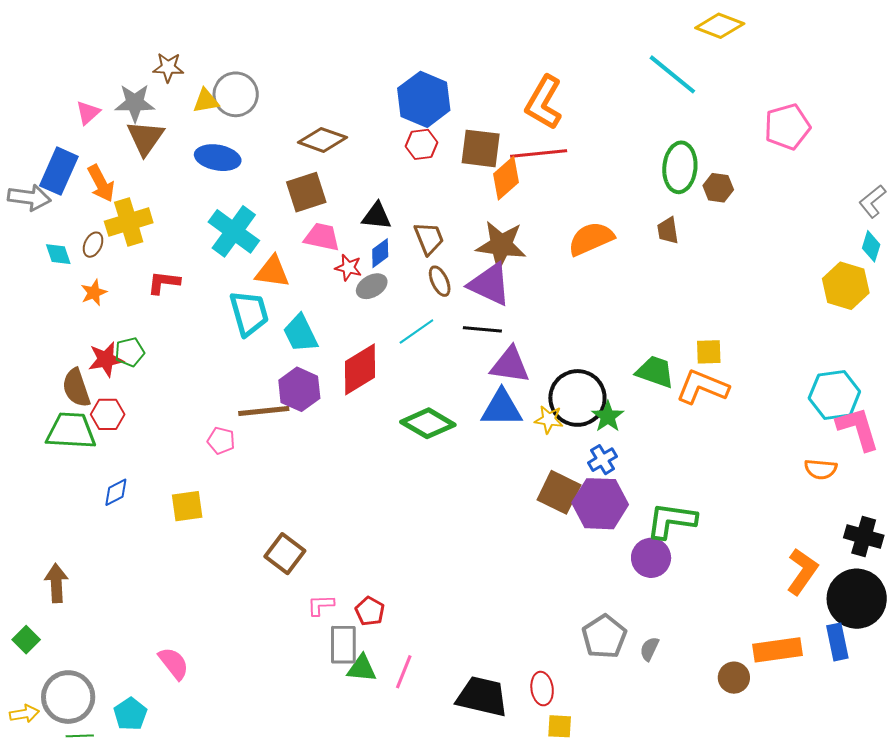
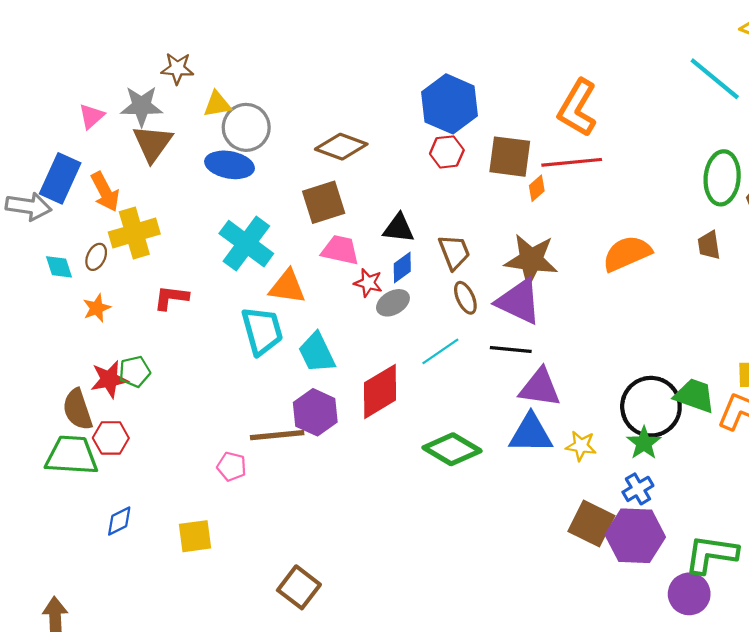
gray circle: (236, 94) -> (246, 127), moved
orange diamond: (506, 178) -> (537, 188), size x0.6
black circle: (577, 398) -> (651, 407), moved

